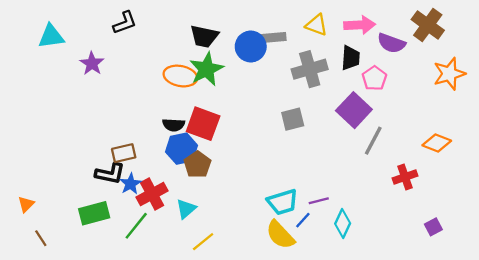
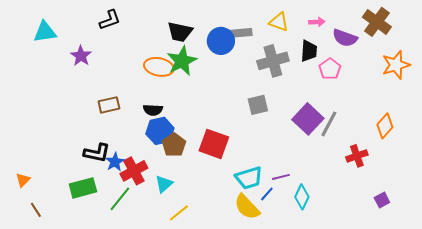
pink arrow: (360, 25) -> (317, 22), size x0.6
purple square: (354, 110) -> (308, 119), moved
red square: (203, 124) -> (214, 144), moved
orange diamond: (437, 143) -> (385, 126), turned -70
brown rectangle: (124, 153) -> (109, 105), moved

